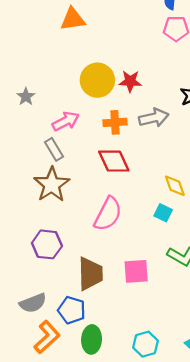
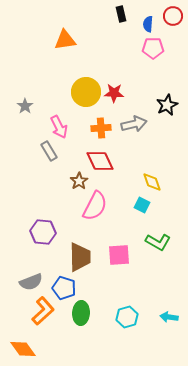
pink arrow: (66, 121) -> (59, 127), turned 90
brown star: (52, 185) -> (79, 181), moved, size x0.6

